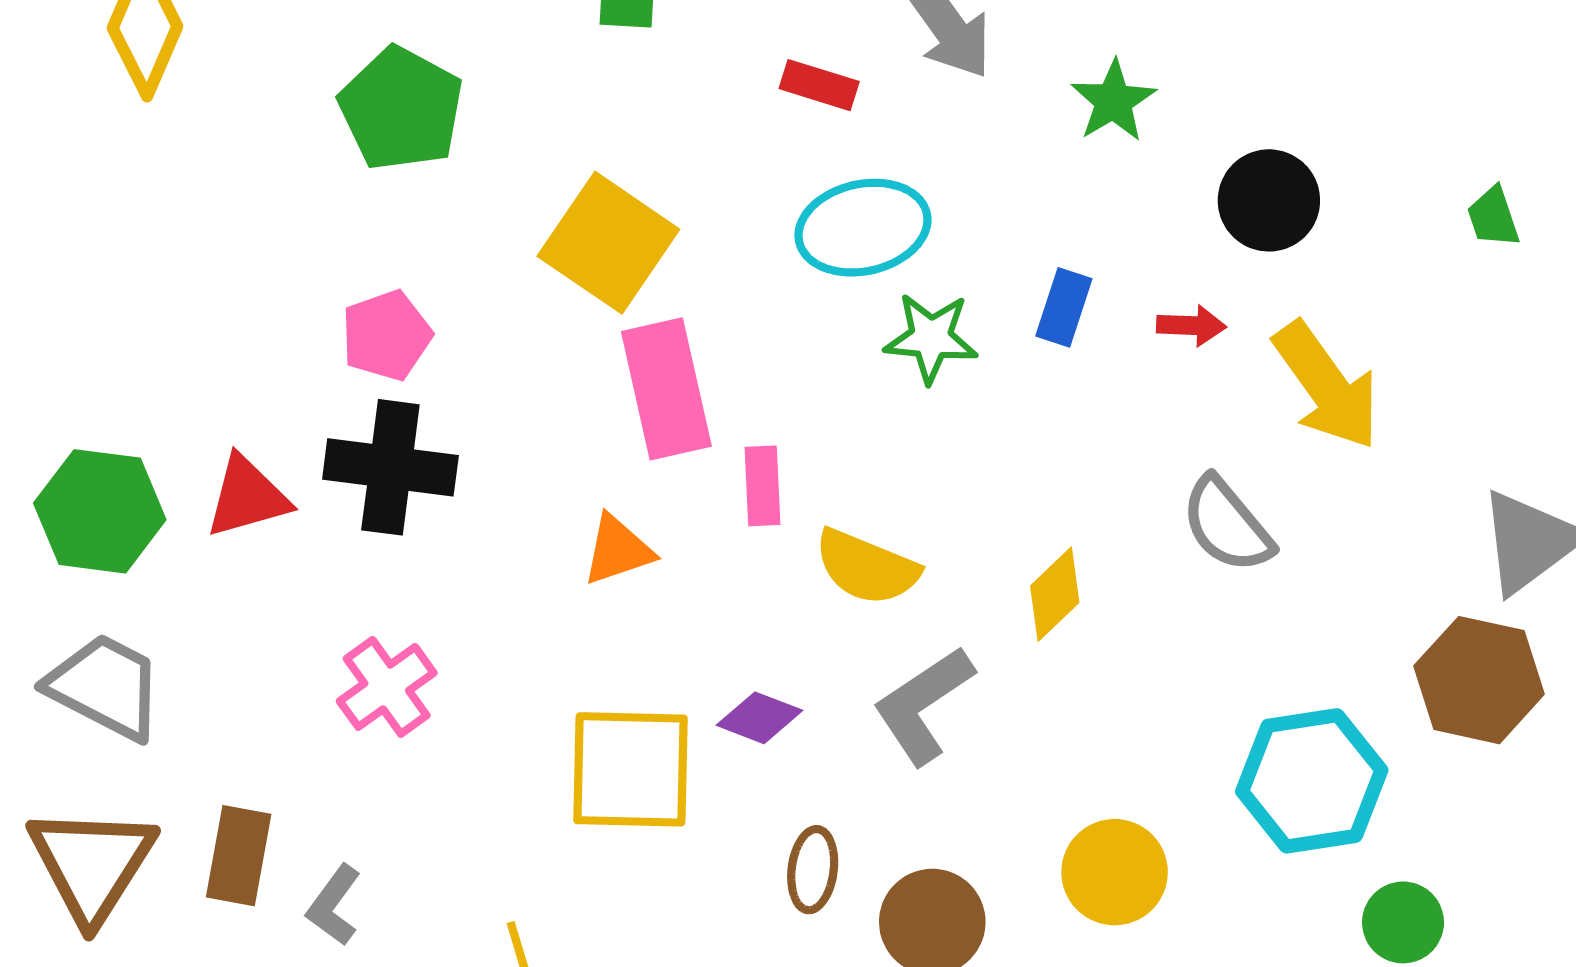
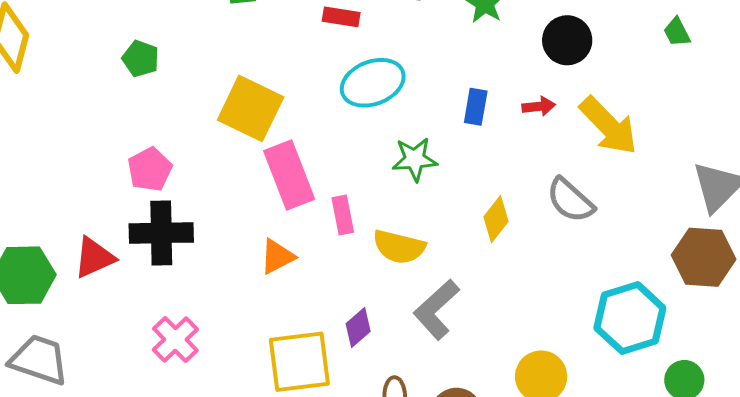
green pentagon: (401, 109) -> (141, 59), size x0.6
green star: (931, 338) -> (415, 159), moved
yellow diamond: (1055, 594) -> (496, 219), moved
purple diamond: (760, 718) -> (358, 327), turned -54

